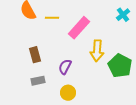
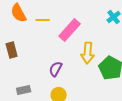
brown rectangle: (35, 55) -> (12, 50), moved
gray rectangle: (38, 81) -> (24, 90), moved

